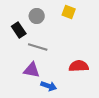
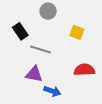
yellow square: (69, 12) -> (77, 32), moved
gray circle: (37, 16) -> (48, 11), moved

